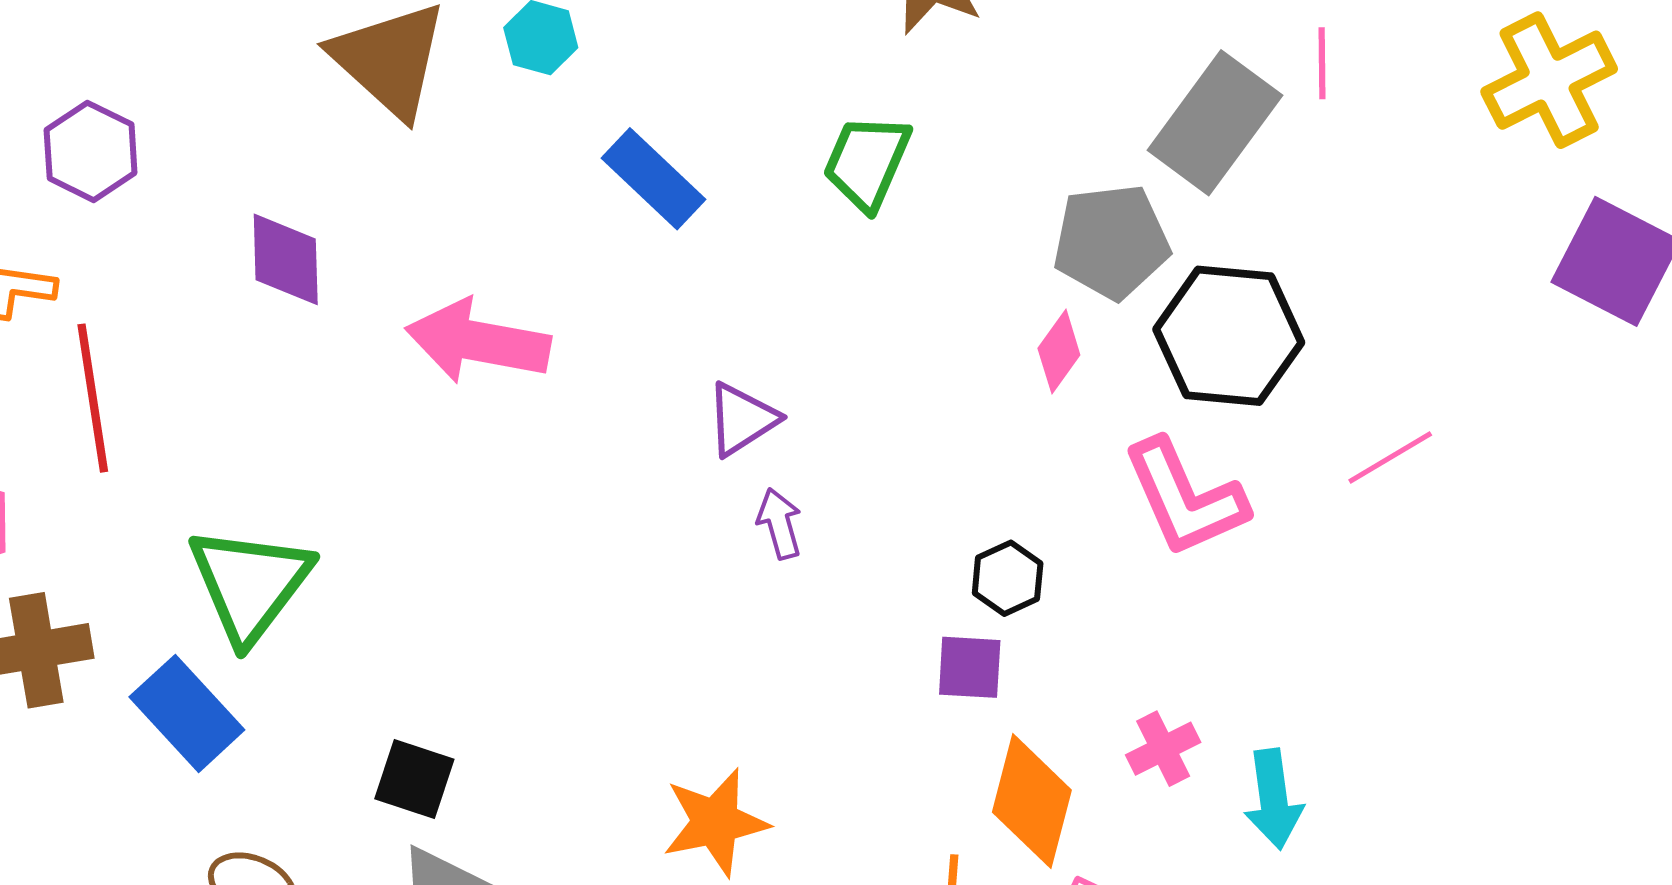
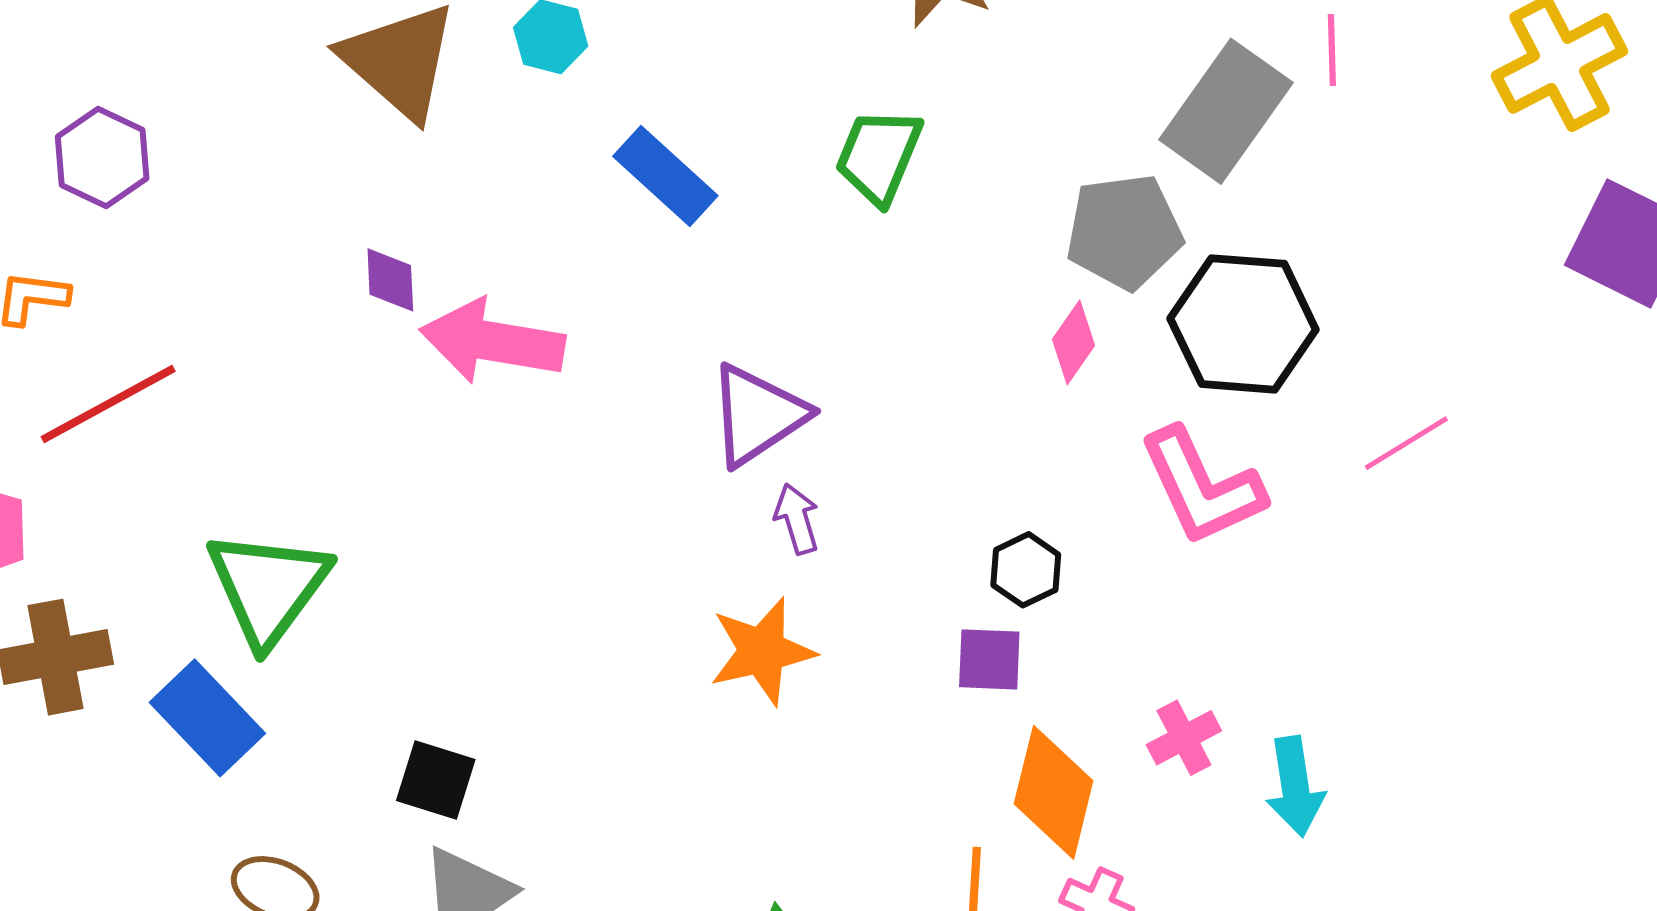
purple diamond: (286, 259) -> (390, 280), moved, size x0.7
red line: (93, 398) -> (108, 404), turned 71
purple triangle: (742, 419) -> (758, 415), size x1.4
orange star: (715, 822) -> (762, 651), moved

